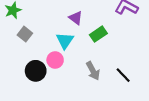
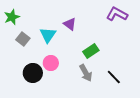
green rectangle: (98, 34) -> (91, 51), moved
cyan triangle: (65, 41) -> (48, 35), moved

